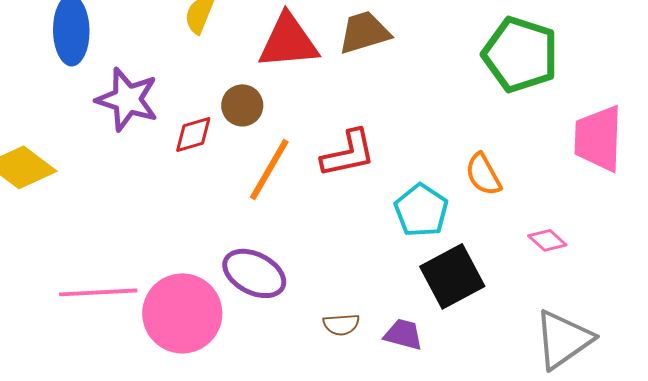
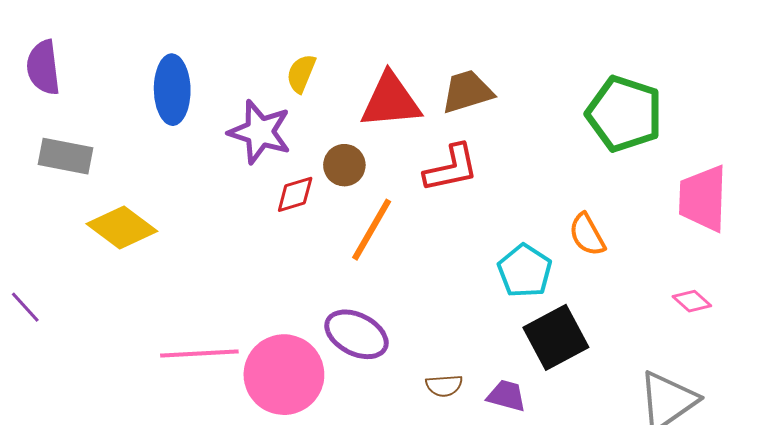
purple star: (127, 99) -> (260, 132), moved
red L-shape: (348, 153) -> (451, 168), moved
pink diamond: (547, 240) -> (692, 301), moved

